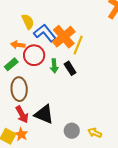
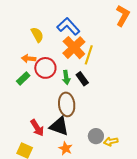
blue L-shape: (45, 33) -> (68, 26), moved
brown ellipse: (19, 89) -> (67, 104), moved
gray circle: (72, 131) -> (96, 136), moved
yellow arrow: (95, 133) -> (111, 141), turned -32
orange star: (21, 134) -> (66, 148), moved

